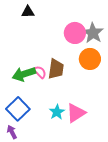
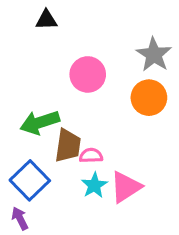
pink circle: (75, 33) -> (88, 74), moved
brown trapezoid: (56, 69) -> (68, 146), moved
pink semicircle: (40, 72) -> (91, 156), moved, turned -48

